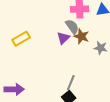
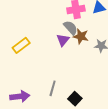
gray line: (71, 83) -> (53, 88), moved

